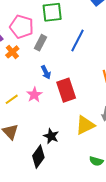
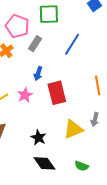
blue arrow: (46, 72) -> (38, 74), turned 40
black diamond: (38, 157) -> (44, 163), moved, turned -75

